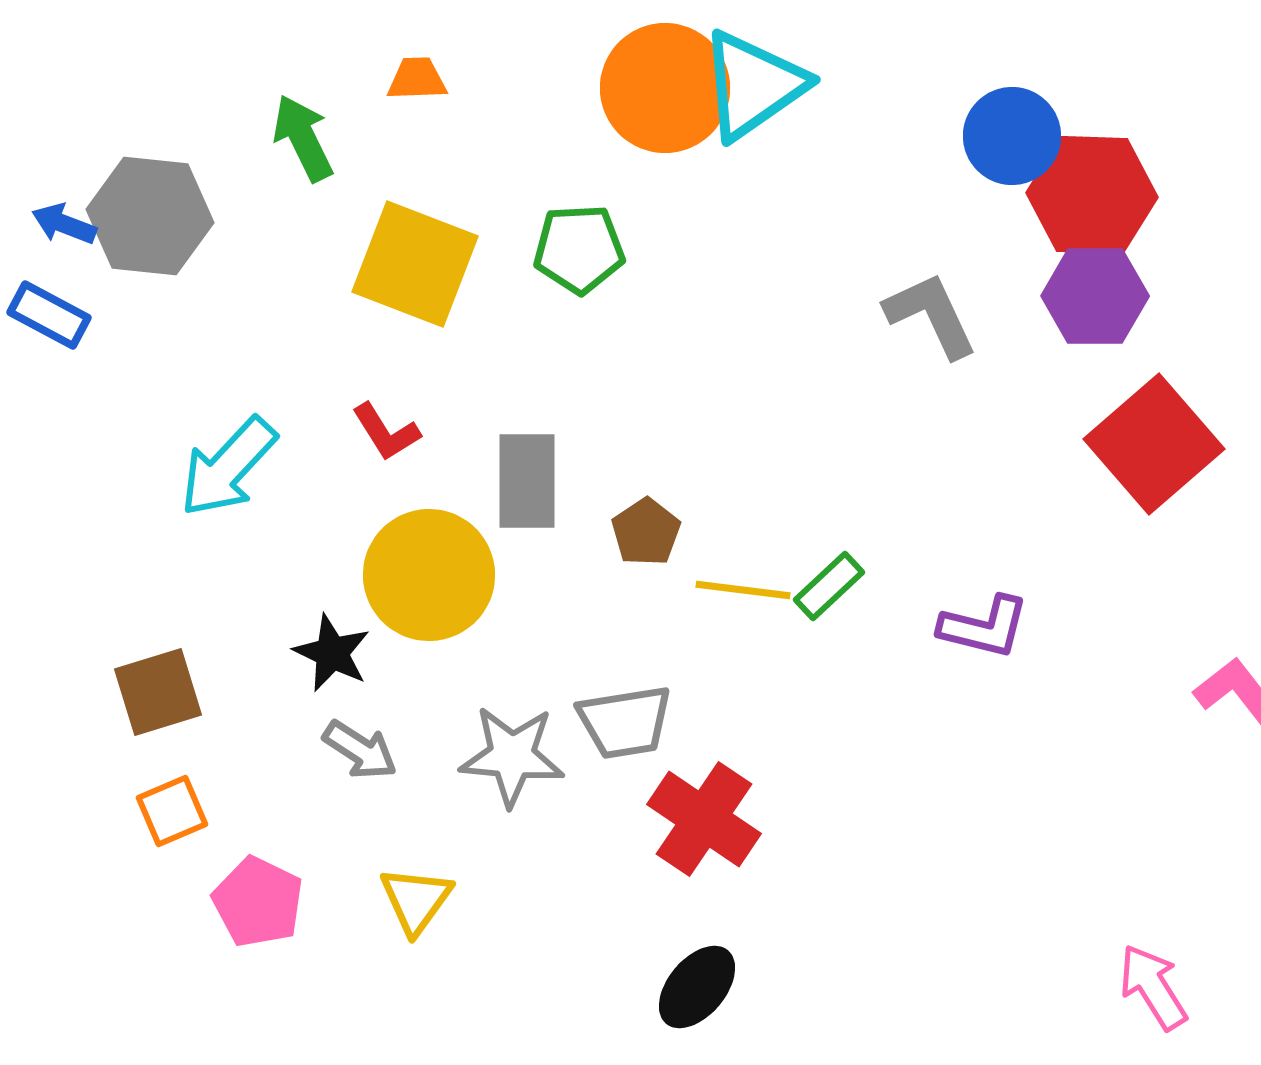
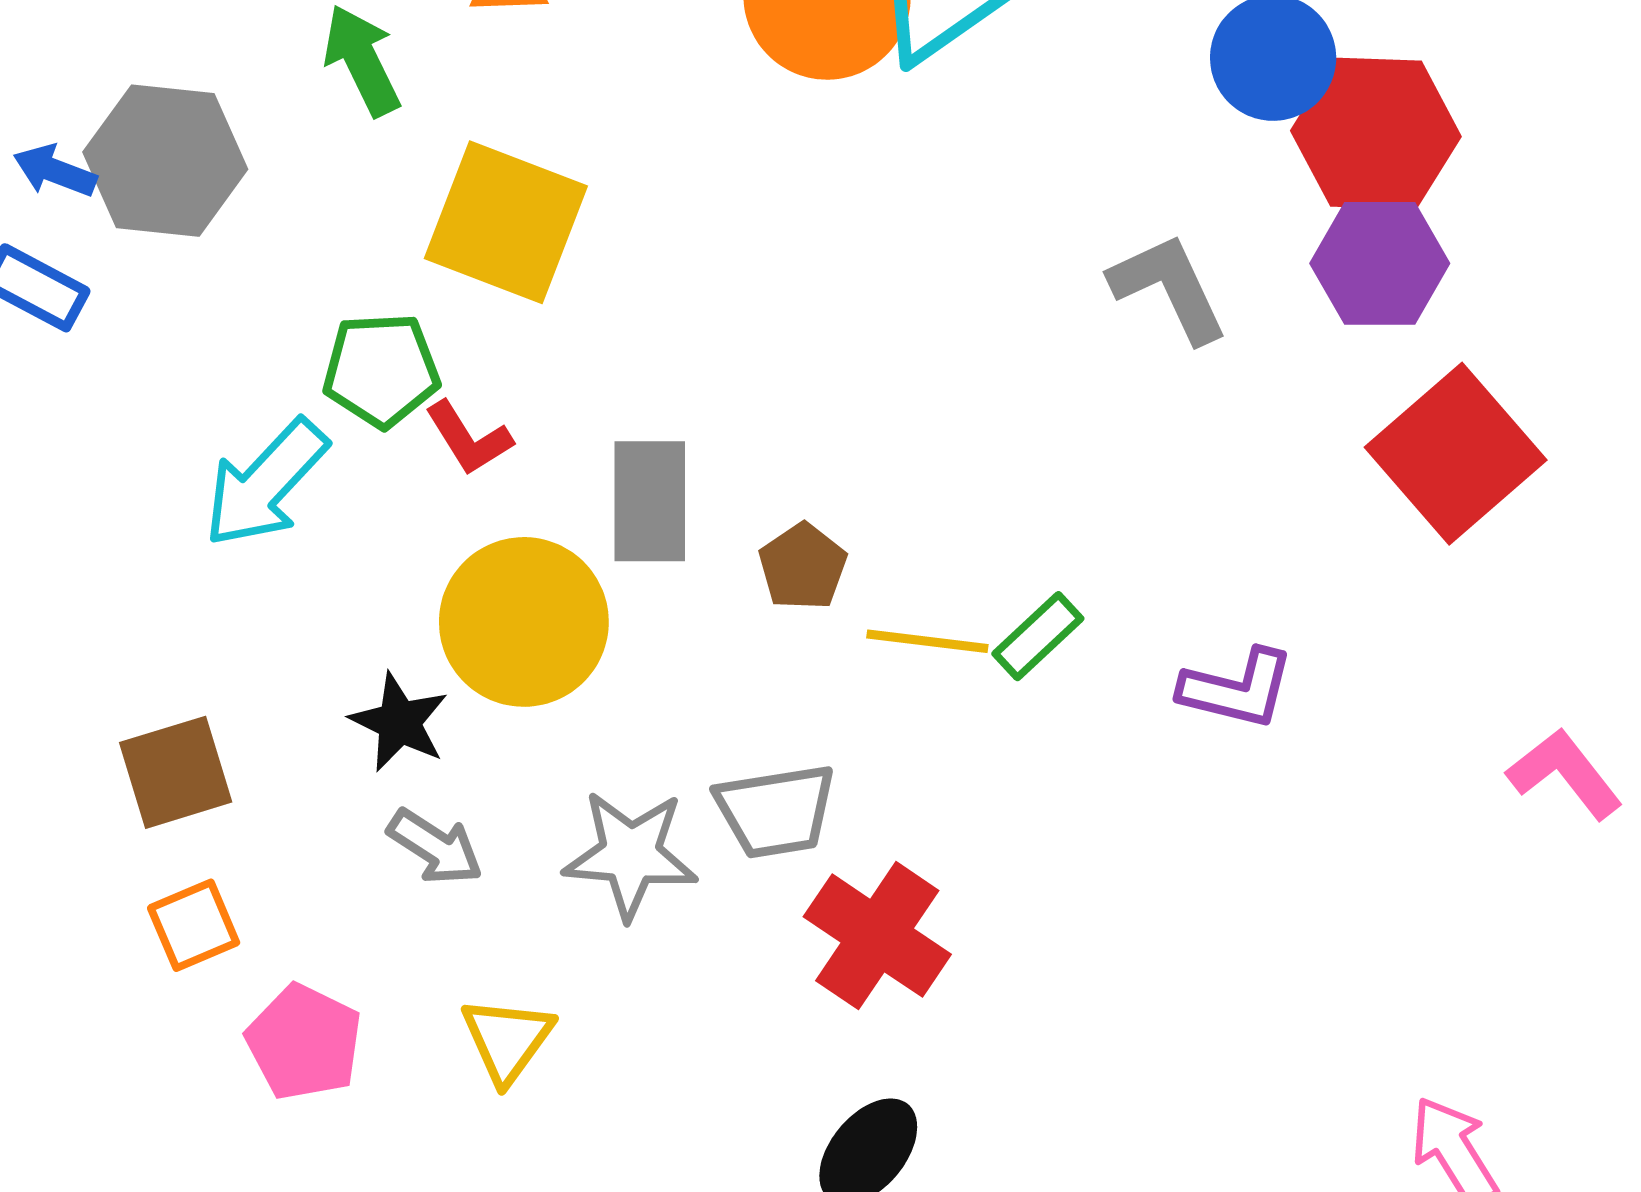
green pentagon: (579, 249) -> (381, 370), moved

